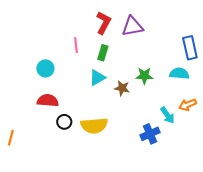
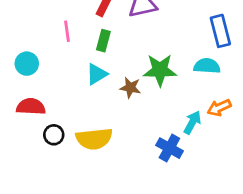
green star: (144, 76) -> (160, 70), size x1.4
cyan arrow: (167, 115) -> (192, 122), turned -114
blue cross: (150, 134) -> (169, 148), turned -36

